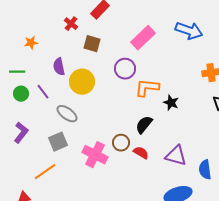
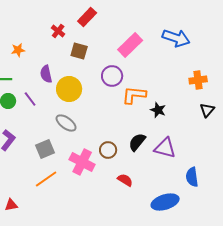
gray ellipse: (67, 114) -> (66, 123), moved
black semicircle: (144, 125) -> (137, 142), moved
red semicircle: (141, 153) -> (125, 180), moved
purple triangle: (176, 156) -> (165, 148), moved
orange line: (45, 172) -> (46, 179), moved

